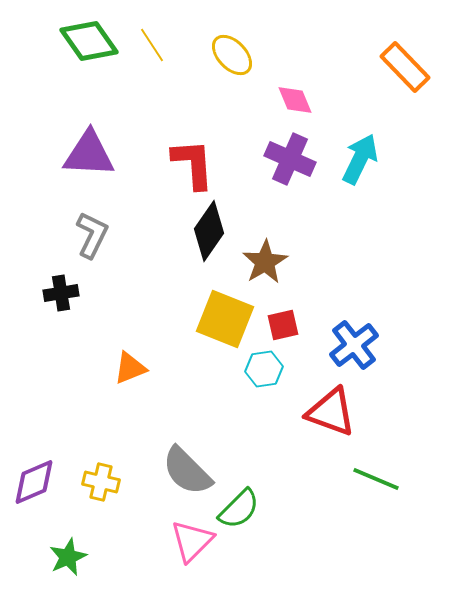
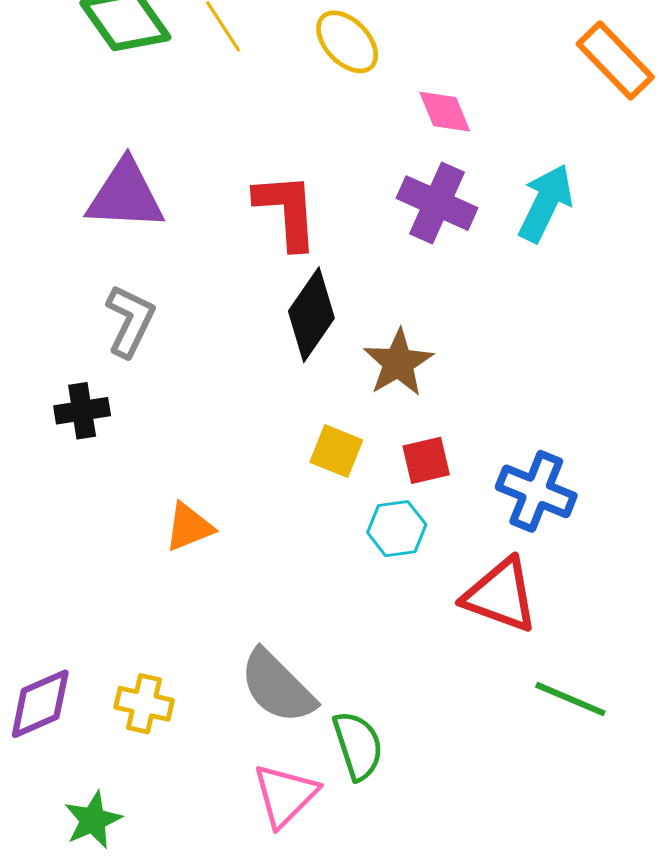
yellow square: (225, 319) -> (336, 451), size x0.6
blue cross: (354, 345) -> (536, 491), turned -30
green semicircle: (239, 509) -> (358, 746), turned -63

